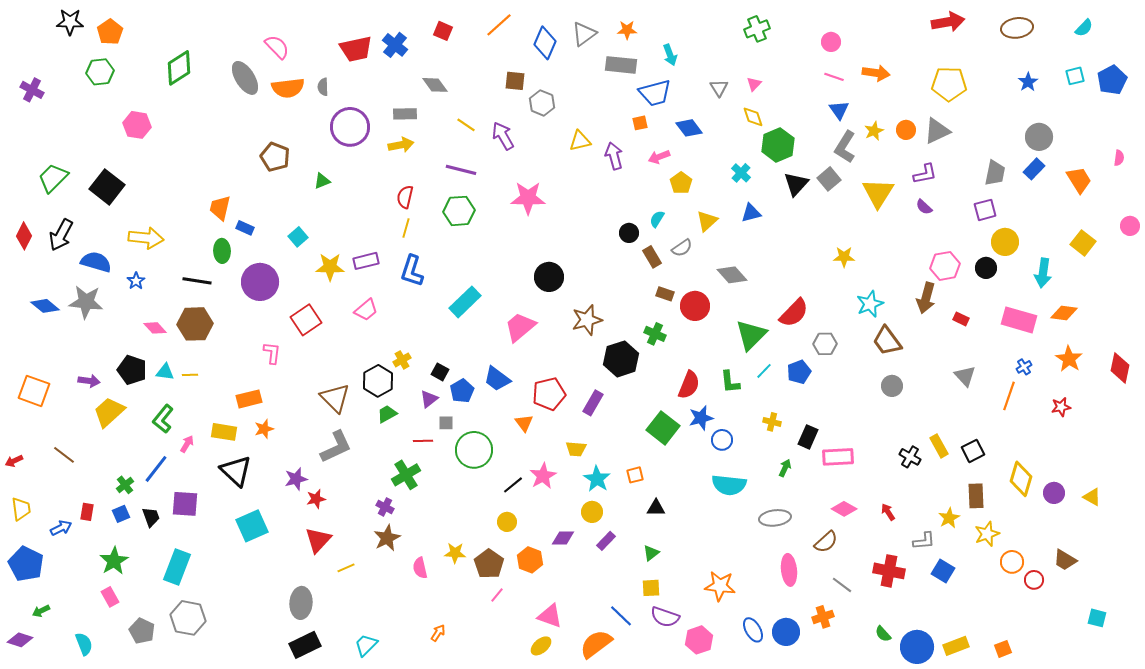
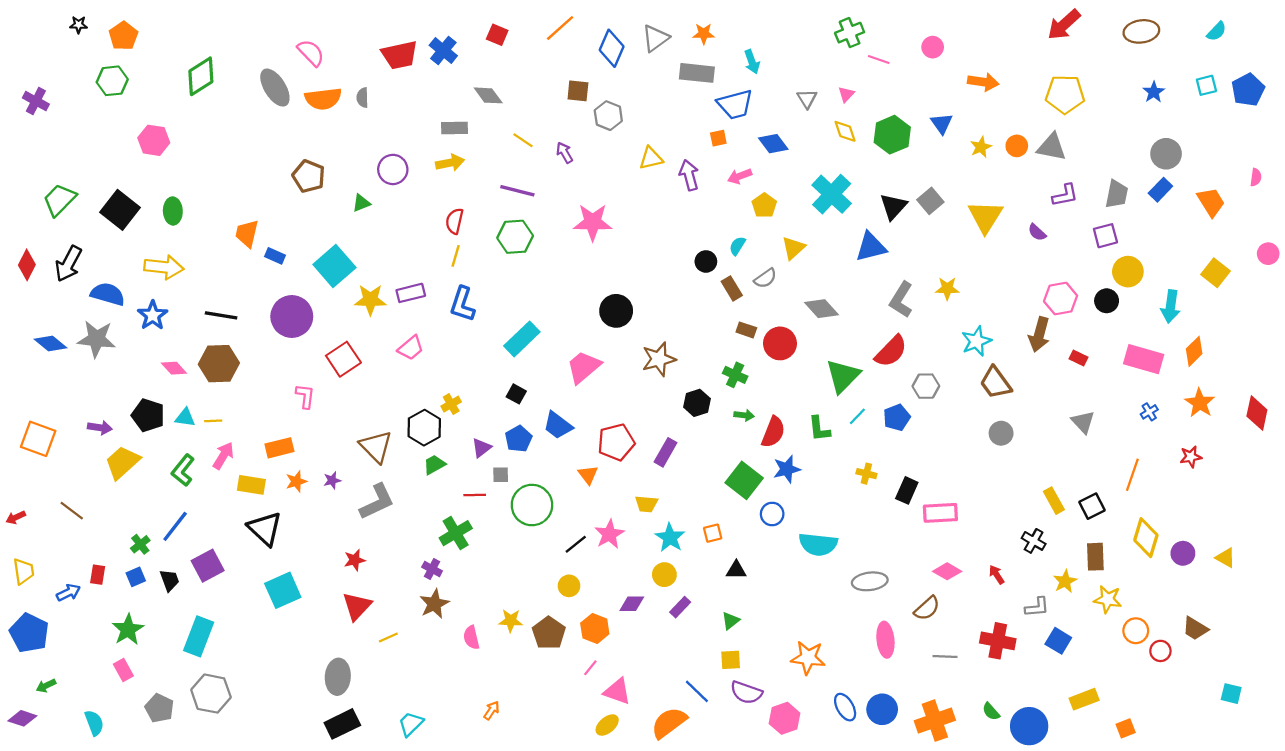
black star: (70, 22) -> (79, 25), size x0.6
red arrow: (948, 22) -> (1064, 25), turned 148
pink line: (834, 77) -> (879, 59), moved
purple circle: (350, 127) -> (393, 169), moved, size x0.7
gray triangle: (937, 131) -> (1052, 147), turned 36
purple arrow: (503, 136) -> (565, 153), size x0.7
green hexagon: (778, 145) -> (892, 135), moved
gray L-shape: (845, 147) -> (901, 300), moved
cyan cross: (741, 173) -> (832, 194), size x1.8
purple L-shape: (925, 174) -> (1065, 195), moved
blue triangle: (751, 213) -> (871, 247), moved, size x1.4
cyan square: (298, 237) -> (334, 266), size x1.8
green ellipse: (222, 251) -> (173, 211), moved
blue star: (136, 281) -> (153, 315), size x1.5
orange diamond: (1064, 313) -> (1194, 351), turned -52
black hexagon: (621, 359) -> (697, 403), size x0.7
black square: (440, 372) -> (516, 394), moved
orange line: (1009, 396) -> (1132, 475), moved
blue circle: (722, 440) -> (772, 514), moved
pink arrow: (187, 444) -> (223, 456), moved, size x1.4
black cross: (910, 457) -> (1034, 541), moved
green arrow: (785, 468) -> (744, 415), moved, turned 72
purple star: (296, 479) -> (332, 480), moved, size x0.7
purple square: (185, 504) -> (208, 566), turned -32
yellow star: (987, 534) -> (1108, 599), turned 30
gray line: (842, 585) -> (945, 657), turned -35
pink line: (497, 595) -> (590, 668), moved
orange cross: (823, 617) -> (935, 721), moved, size x1.6
yellow rectangle: (956, 646) -> (1084, 699), moved

